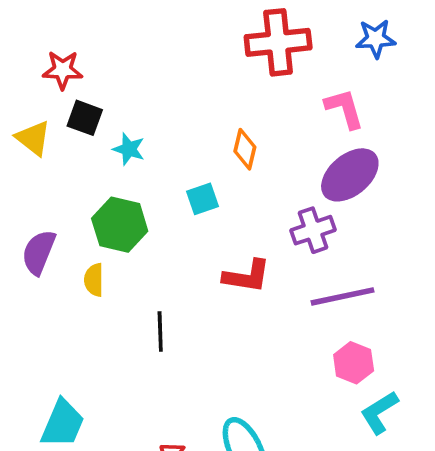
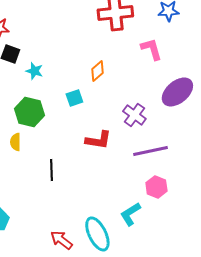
orange diamond: (245, 149) -> (97, 71), turned 35
purple ellipse: (350, 175) -> (177, 92), moved
purple cross: (313, 230) -> (134, 115), turned -35
cyan L-shape: (379, 412) -> (130, 214), moved

